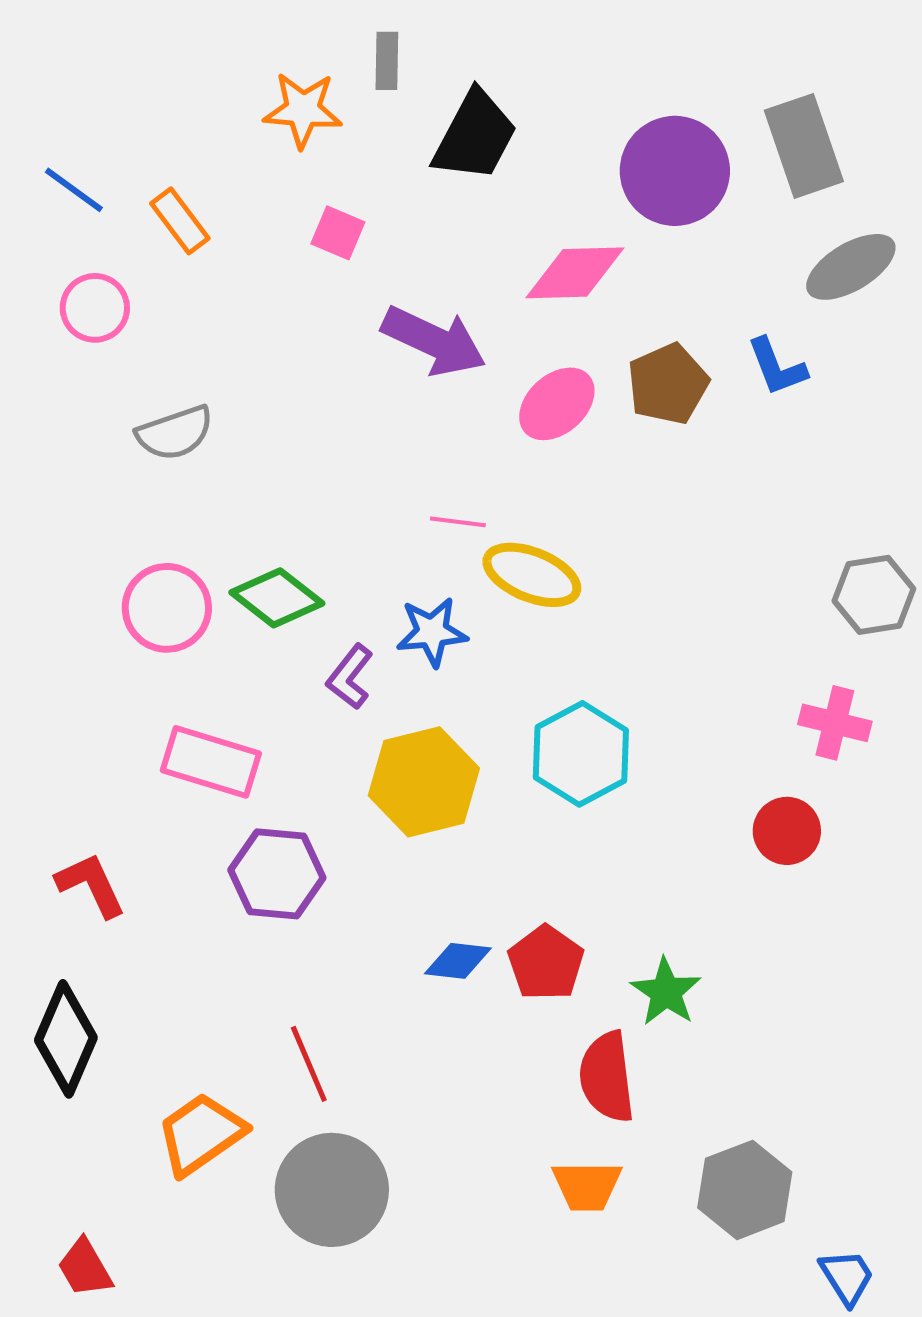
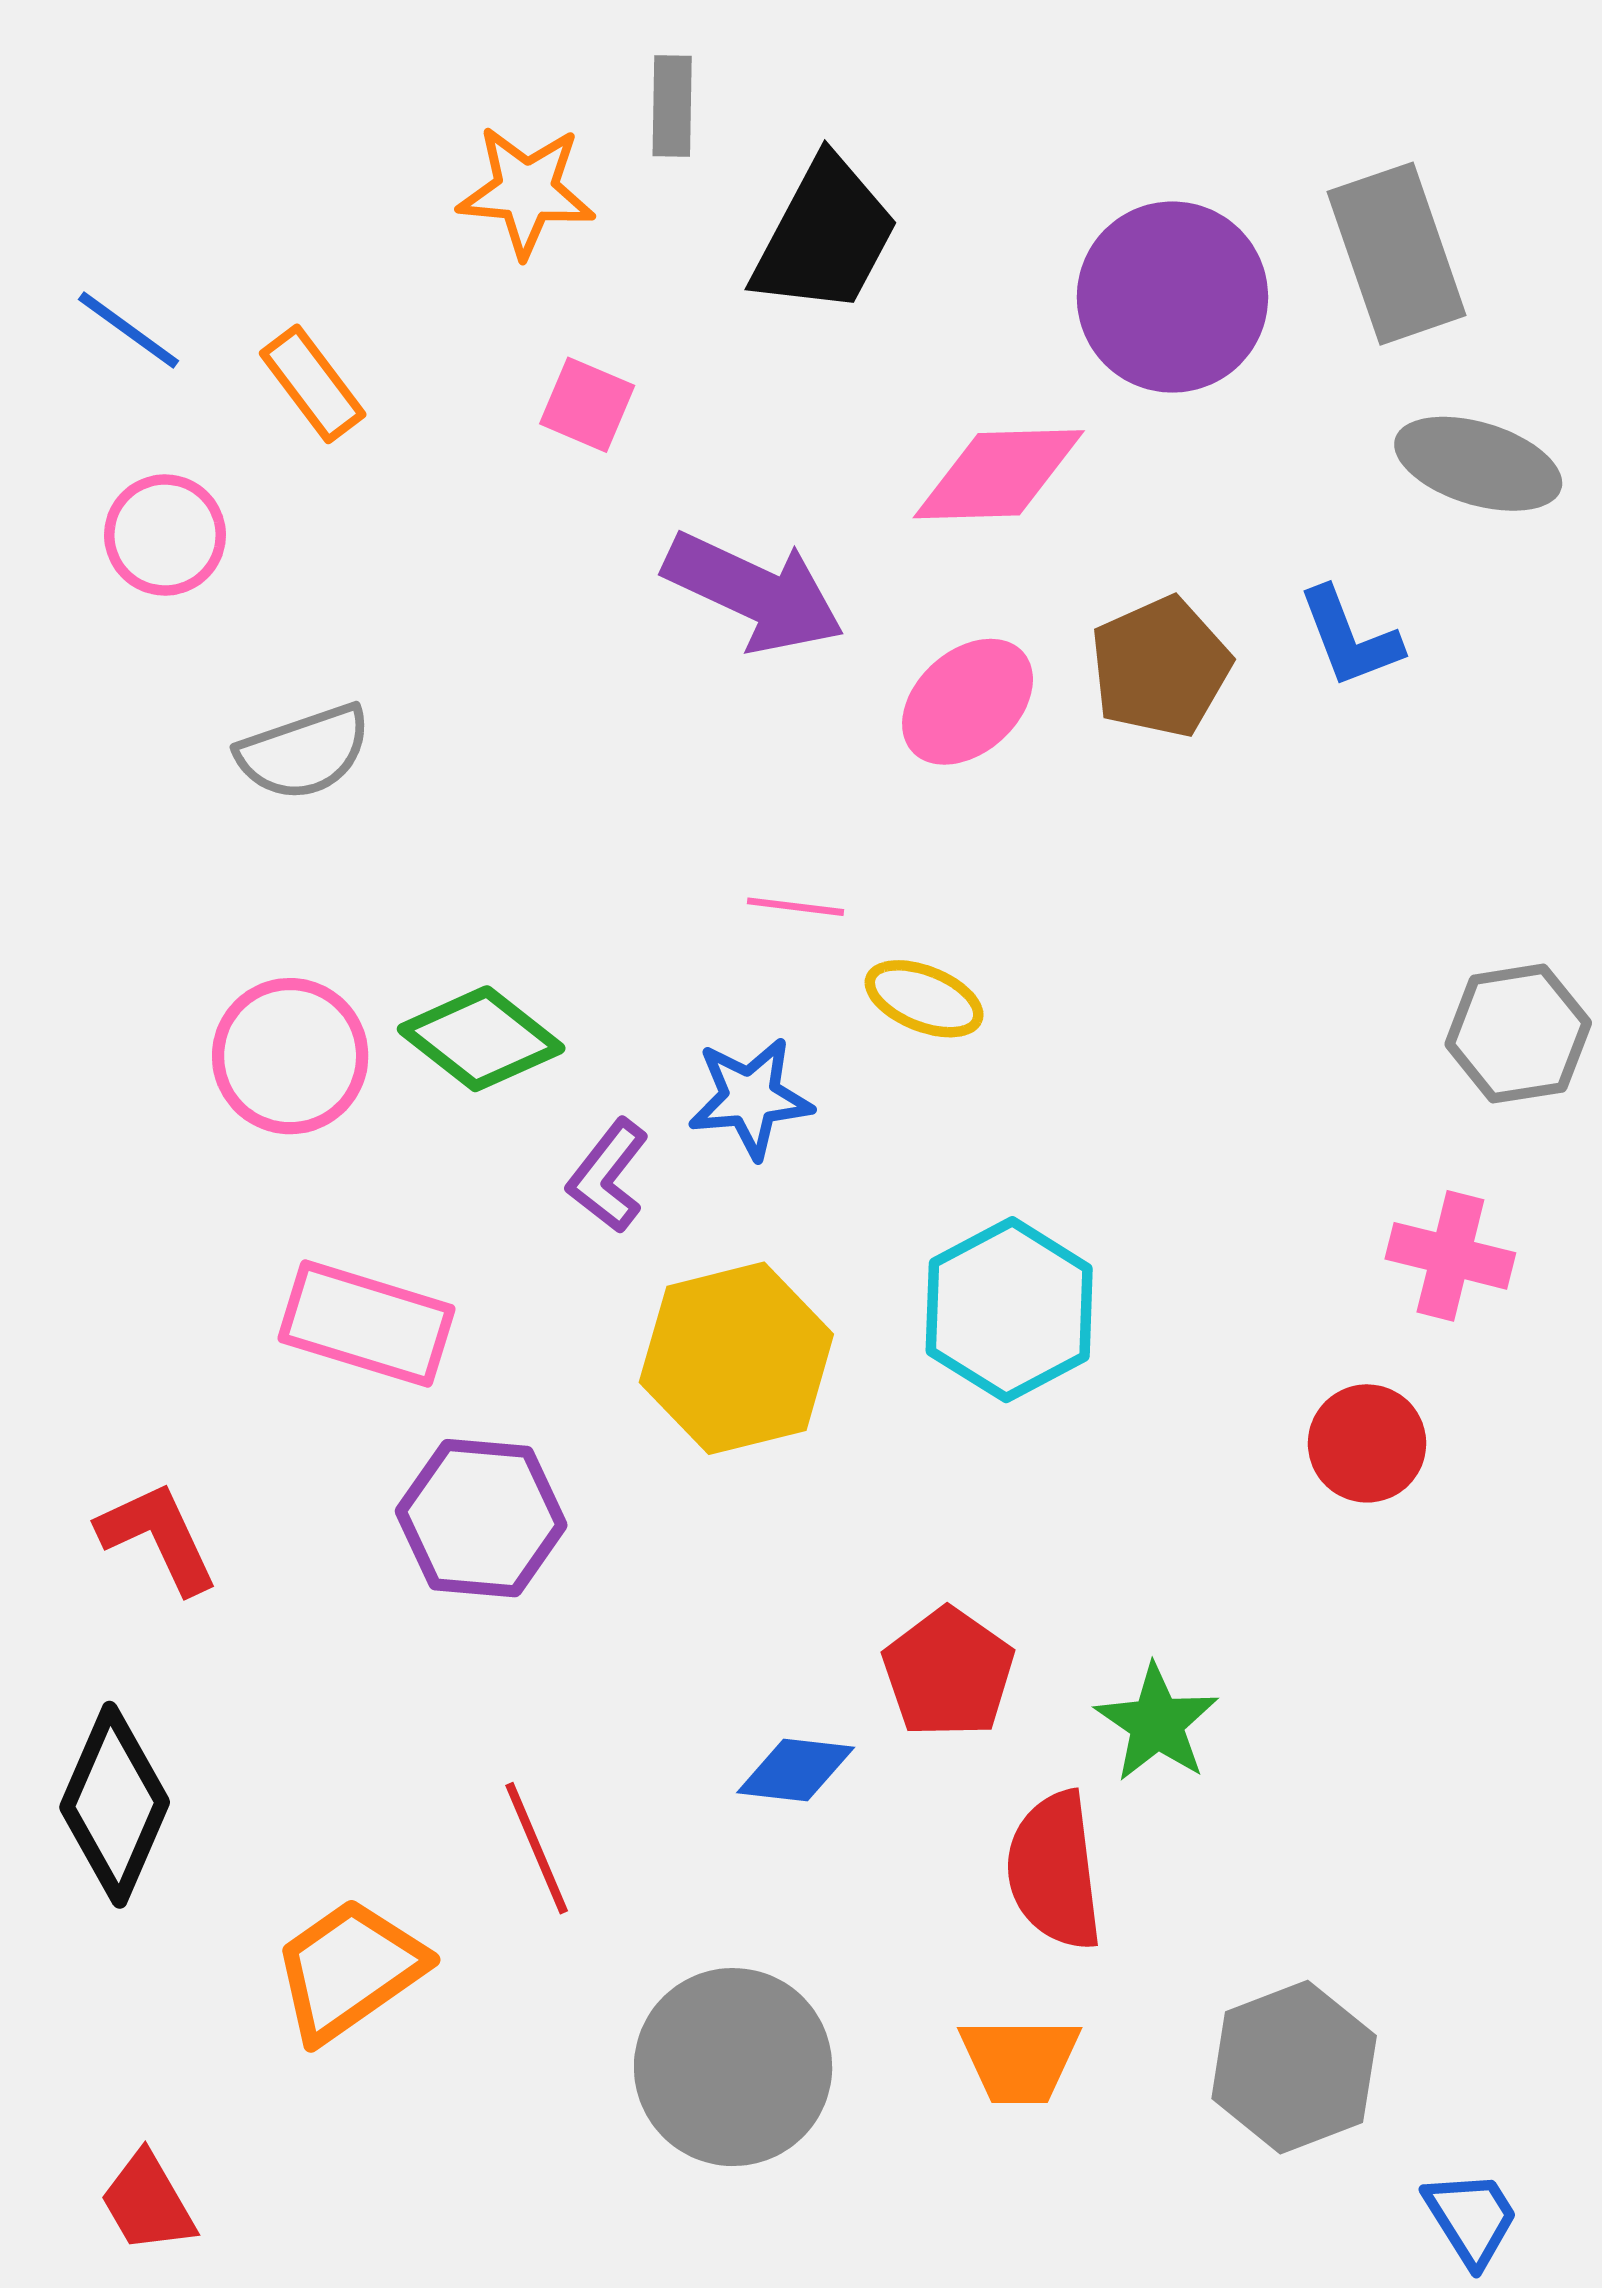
gray ellipse: (851, 267) -> (1478, 464), turned 48
yellow ellipse: (532, 575) -> (924, 999), size x0.7
blue diamond: (458, 961) -> (796, 1770), moved
gray circle: (332, 1190) -> (733, 2067), moved

